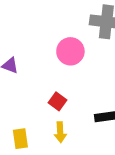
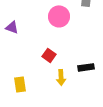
yellow arrow: (60, 132) -> (61, 77), moved

